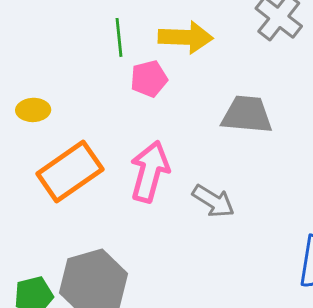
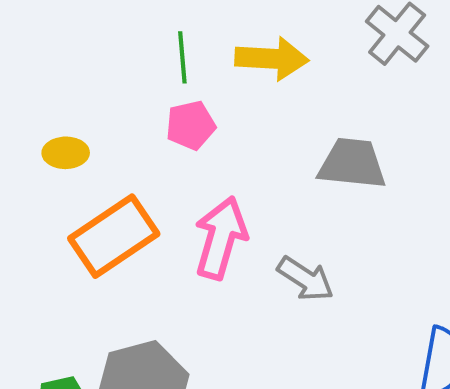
pink pentagon: (149, 79) -> (191, 125), moved

